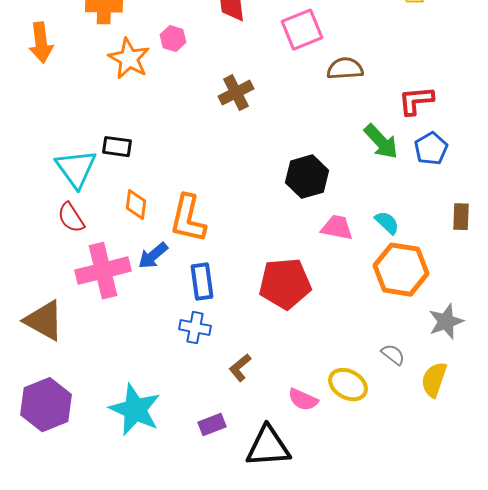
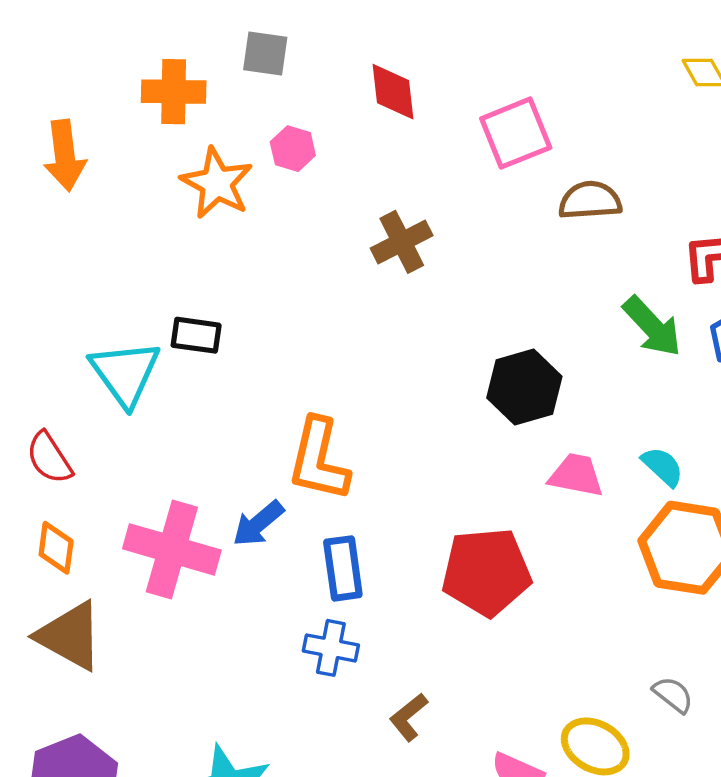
orange diamond: (136, 205) -> (56, 548), moved
red semicircle: (71, 218) -> (49, 458), moved
pink cross: (103, 271) -> (172, 549), turned 30

